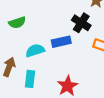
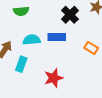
black cross: (81, 23) -> (70, 15), moved

